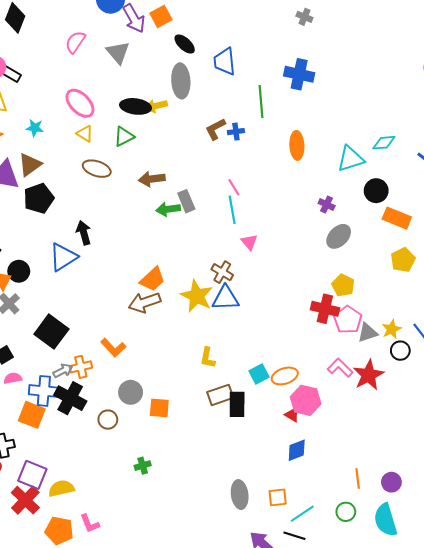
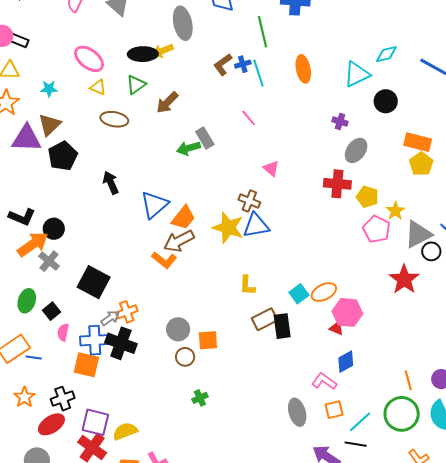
brown arrow: (152, 179) -> (167, 102), moved, turned -30
cyan line: (232, 210) -> (258, 73), moved
orange rectangle: (397, 218) -> (418, 142), moved
blue triangle: (63, 257) -> (154, 205), moved
red cross: (325, 309) -> (337, 184), moved
yellow star: (392, 329) -> (395, 211), moved
gray triangle: (368, 333) -> (418, 234), moved, size x1.4
orange L-shape: (113, 348) -> (164, 260), moved
pink L-shape: (340, 368) -> (324, 381), moved
pink semicircle: (13, 378) -> (63, 332), turned -60
brown circle: (108, 420) -> (185, 357), moved
green circle: (346, 512) -> (402, 414), size x1.8

